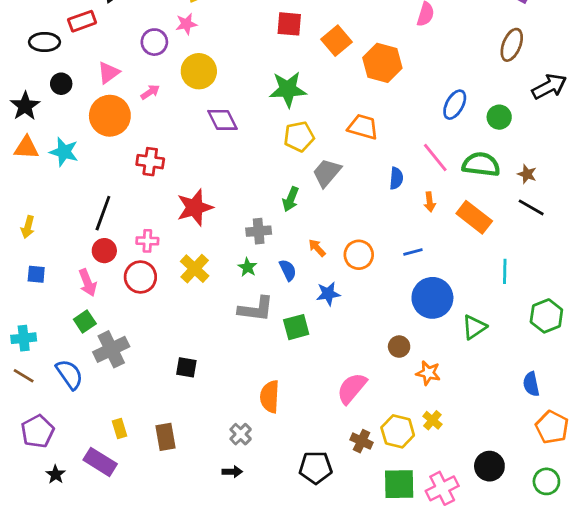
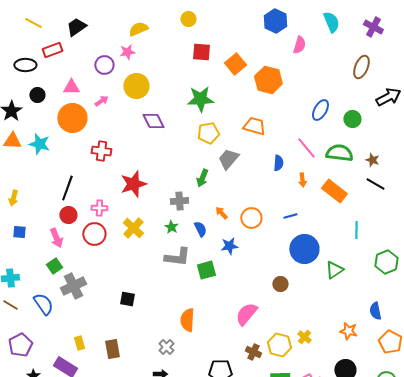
pink triangle: (108, 73) -> (71, 87), turned 36
orange star: (428, 373) -> (348, 331), moved

